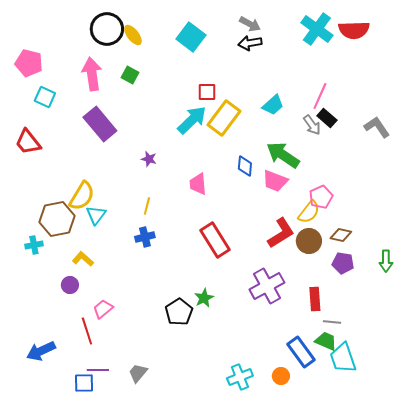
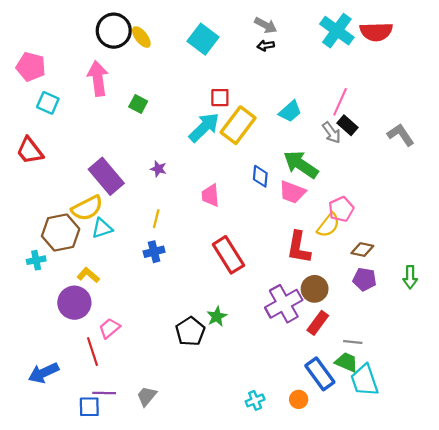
black arrow: (250, 43) -> (266, 45), size x0.7
green square: (130, 75) -> (138, 104), moved
purple rectangle: (100, 124) -> (106, 176), moved
yellow semicircle: (82, 196) -> (87, 208), turned 32
cyan triangle: (96, 215) -> (102, 228), turned 35
red L-shape: (281, 233) -> (299, 247), turned 132
brown circle: (309, 241) -> (315, 289), moved
purple circle: (70, 285) -> (74, 303), size x1.8
red rectangle: (315, 299) -> (318, 323), moved, turned 40
cyan cross: (240, 377) -> (255, 400), size x0.7

